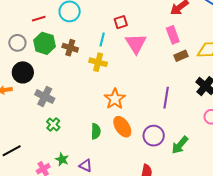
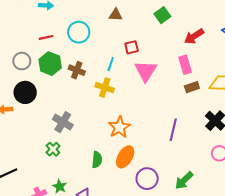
gray cross: (45, 97) -> (63, 122), moved
orange ellipse: (122, 127) -> (125, 157), turned 60
purple circle: (154, 136) -> (147, 179), moved

